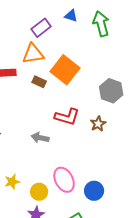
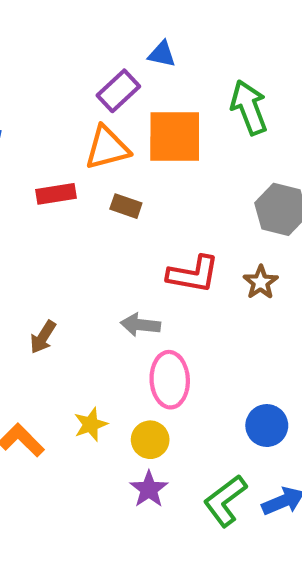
blue triangle: (71, 16) -> (162, 54), moved
green arrow: (101, 24) -> (249, 107), moved
orange square: (65, 70) -> (175, 137), moved, turned -32
pink ellipse: (64, 180) -> (170, 380), moved, turned 30

